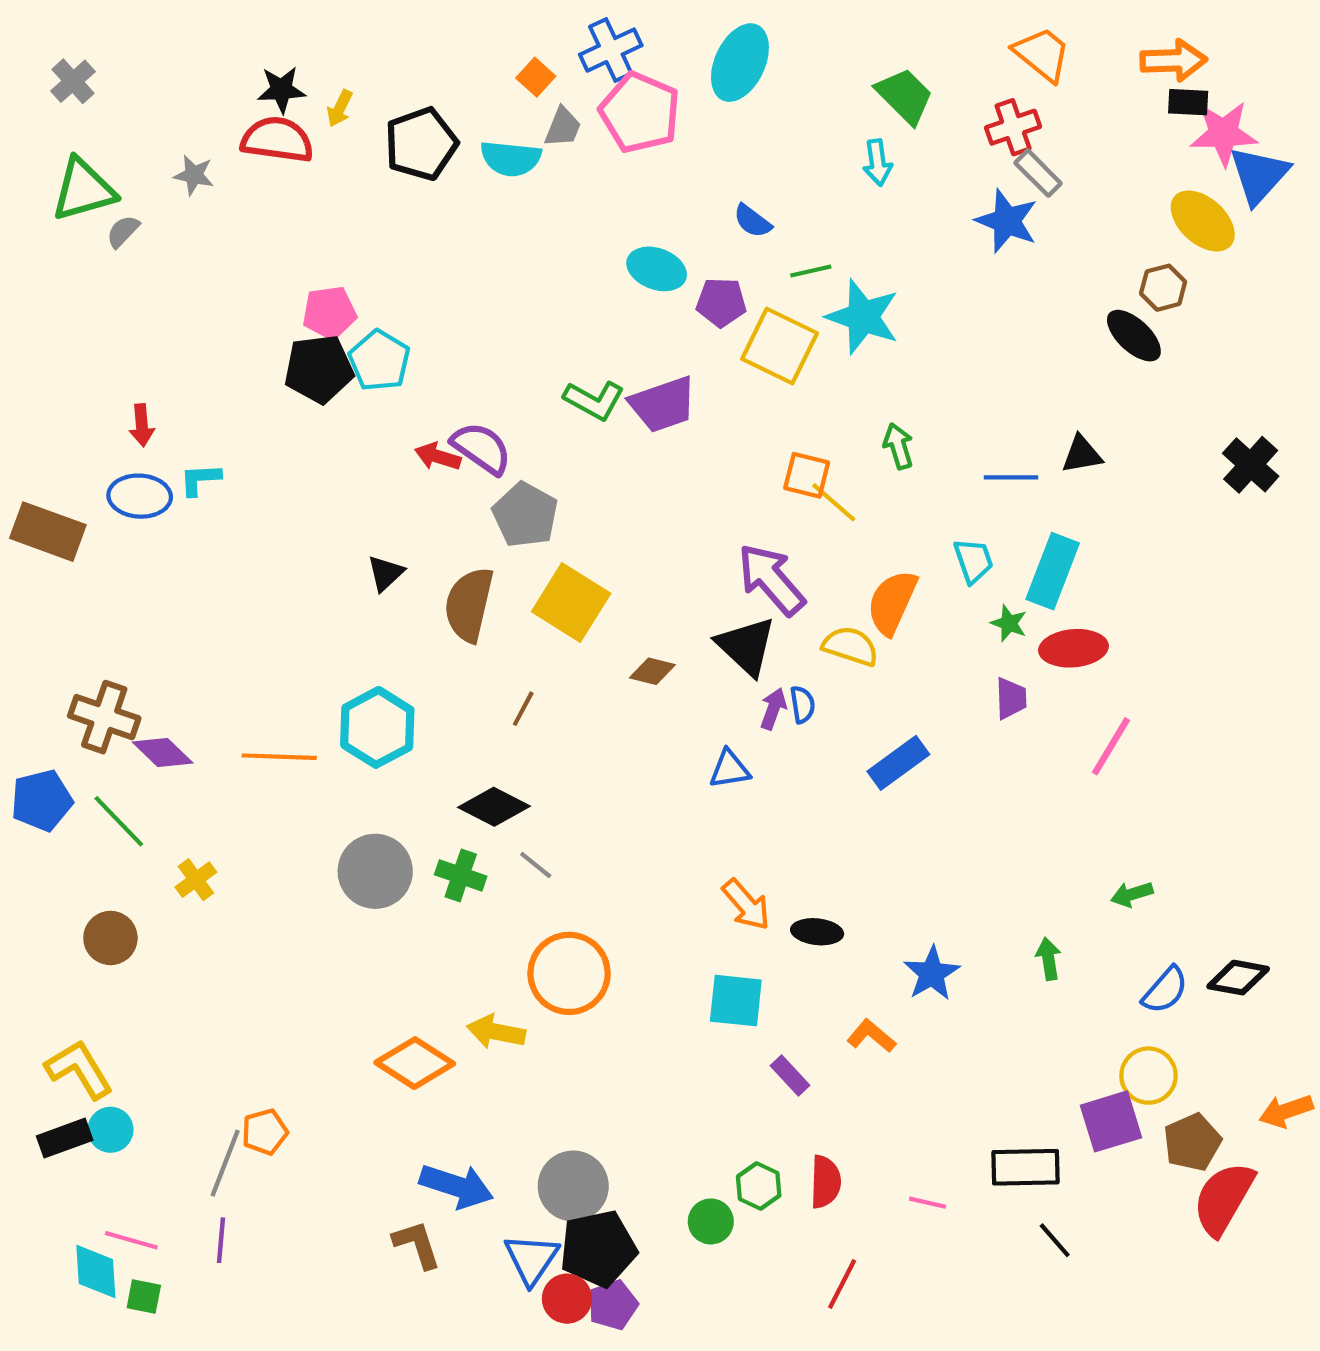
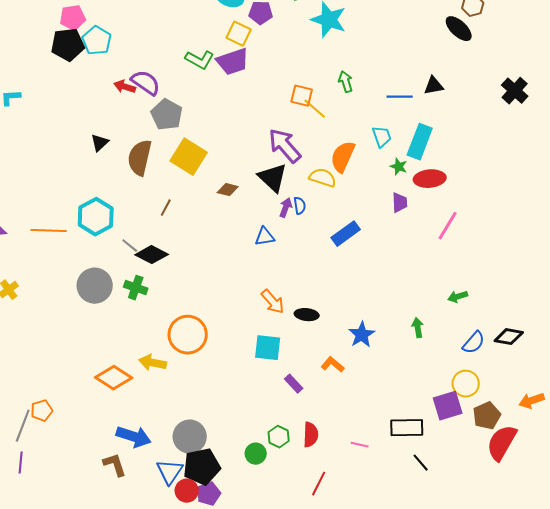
yellow square: (780, 346) -> (239, 34), moved, size x0.7
gray line: (536, 865) -> (130, 246), moved

